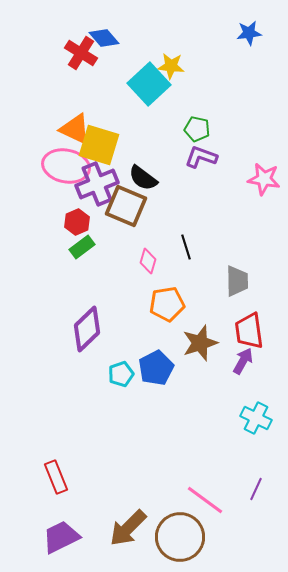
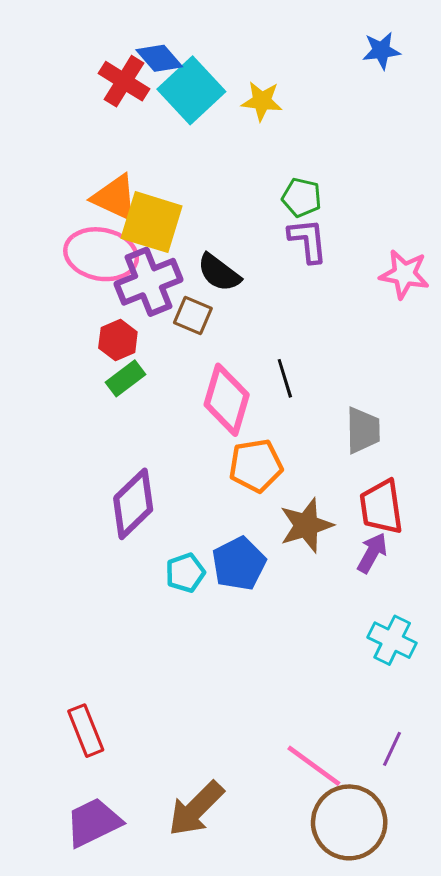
cyan square: (149, 84) -> (191, 90), moved
purple L-shape: (201, 157) -> (308, 240), turned 64
brown square: (126, 206) -> (193, 315), size x0.6
pink diamond: (148, 261) -> (227, 400), size x1.8
brown circle: (180, 537) -> (349, 822), moved

